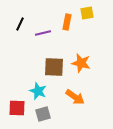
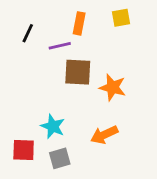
orange rectangle: (67, 22) -> (79, 23), moved
brown square: (54, 67) -> (78, 72), moved
orange arrow: (75, 97) -> (104, 135), turned 120

